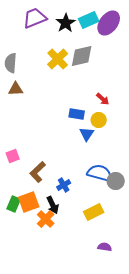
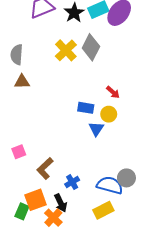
gray diamond: (82, 56) -> (91, 47), turned -50
blue semicircle: (100, 173) -> (110, 185), moved
green rectangle: (14, 204) -> (22, 211), moved

